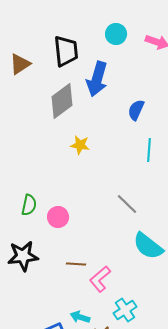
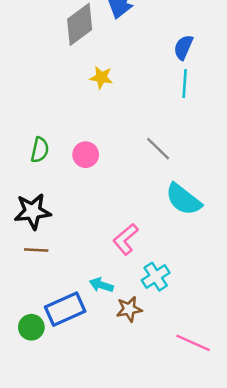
blue semicircle: (136, 110) -> (183, 47), moved
pink circle: (58, 217) -> (86, 155), moved
brown line: (76, 264) -> (36, 250), moved

